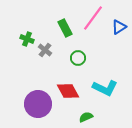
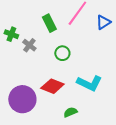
red diamond: (68, 91) -> (52, 86), turned -40

